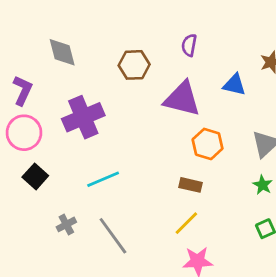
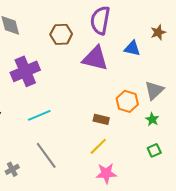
purple semicircle: (189, 45) -> (100, 20), size x1.8
orange hexagon: (208, 144) -> (127, 101), moved
gray cross: (66, 224) -> (12, 169), moved

